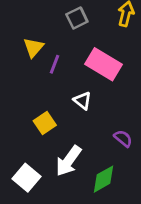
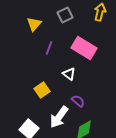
yellow triangle: (33, 47) -> (34, 24), moved
purple semicircle: (123, 138) -> (78, 101), moved

